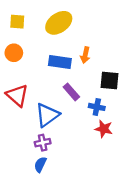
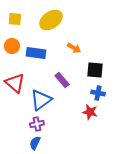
orange arrow: (85, 55) -> (74, 48), turned -72
blue rectangle: (60, 62) -> (36, 53), moved
blue cross: (97, 107) -> (98, 93), moved

